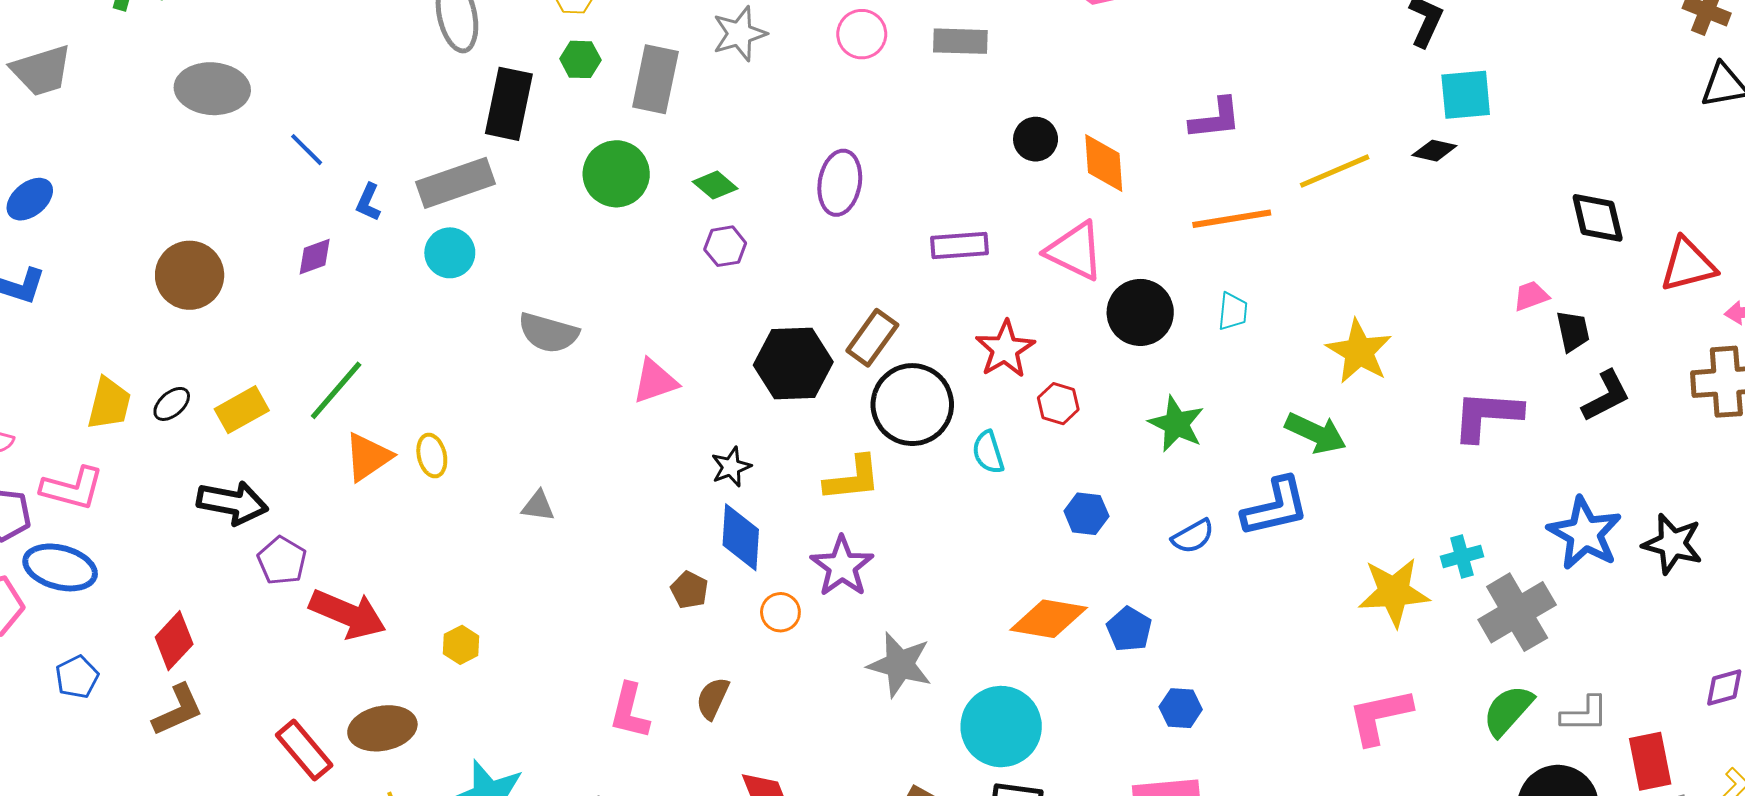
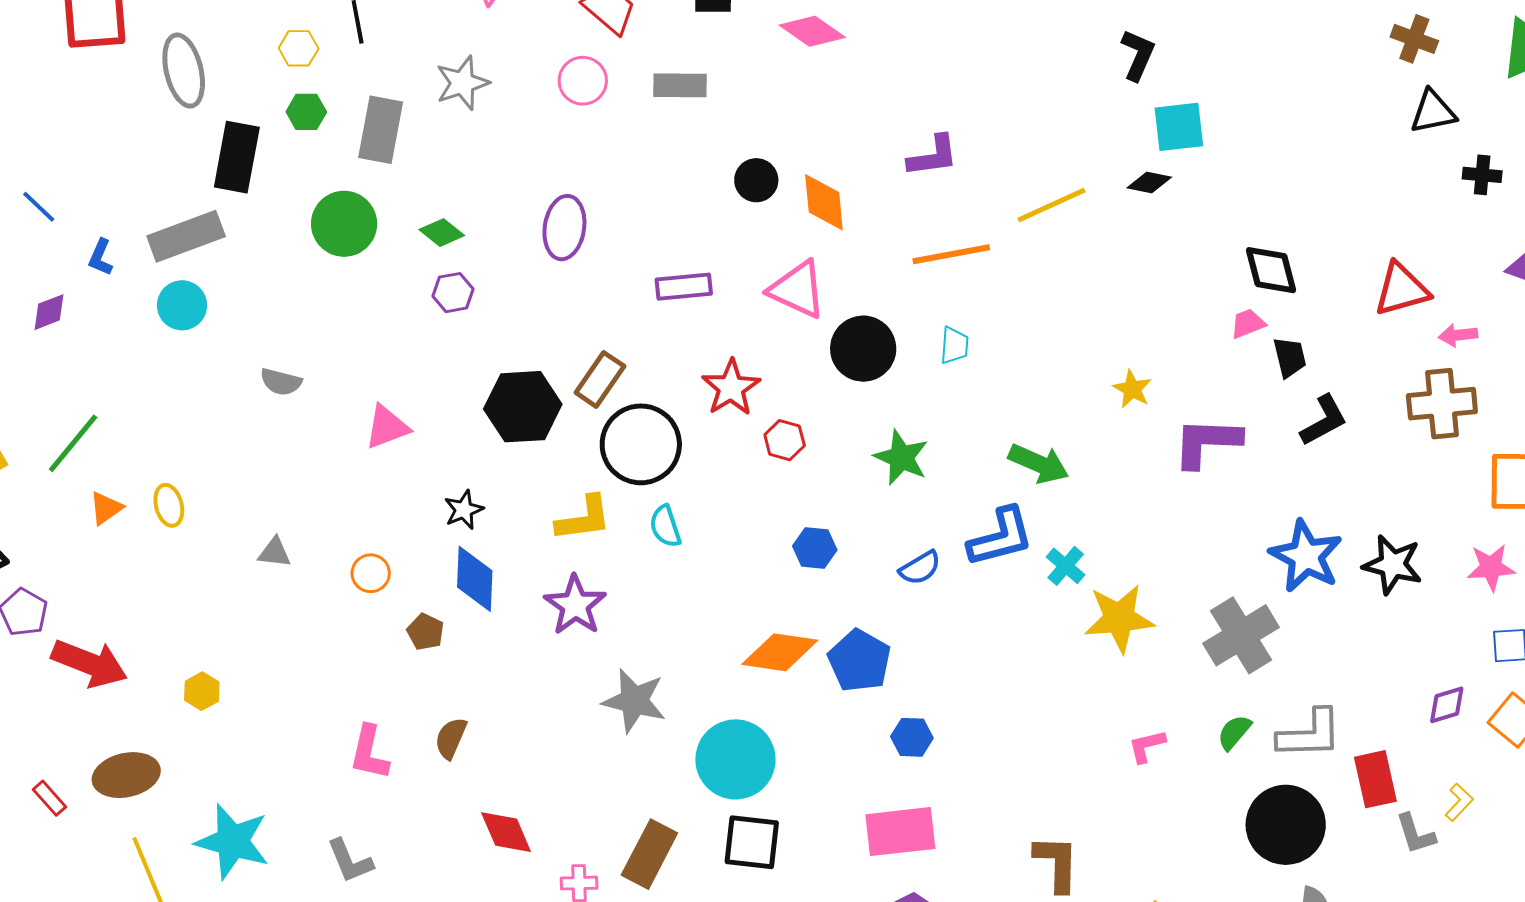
black diamond: (1598, 218) -> (1271, 270), moved
gray semicircle: (548, 333) -> (281, 382), size x0.7
yellow star: (1359, 352) -> (1132, 389), moved, size x0.6
cyan semicircle: (988, 452) -> (665, 526), moved
orange triangle: (368, 457) -> (106, 508), size x0.7
cyan cross: (1462, 556) -> (1066, 566), moved, turned -33
orange circle: (780, 612) -> (371, 573), moved
blue pentagon: (1129, 629) -> (859, 661), size x1.4
green semicircle: (1508, 710) -> (1234, 732), size x0.7
gray L-shape: (1584, 714) -> (1310, 734), size x1.4
pink L-shape: (1380, 716) -> (1147, 746), moved, size x0.6
red rectangle: (304, 750) -> (50, 798), size x0.6

